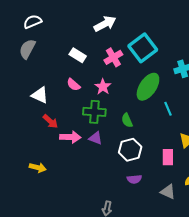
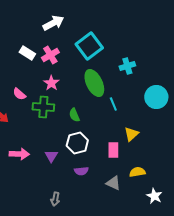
pink cross: (113, 57) -> (50, 55), moved
pink semicircle: (73, 85) -> (19, 94), moved
green ellipse: (148, 87) -> (94, 83), turned -60
pink arrow: (70, 137) -> (19, 154), moved
purple triangle: (96, 138) -> (51, 156), moved, turned 40

